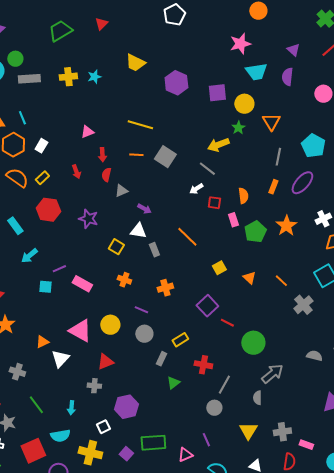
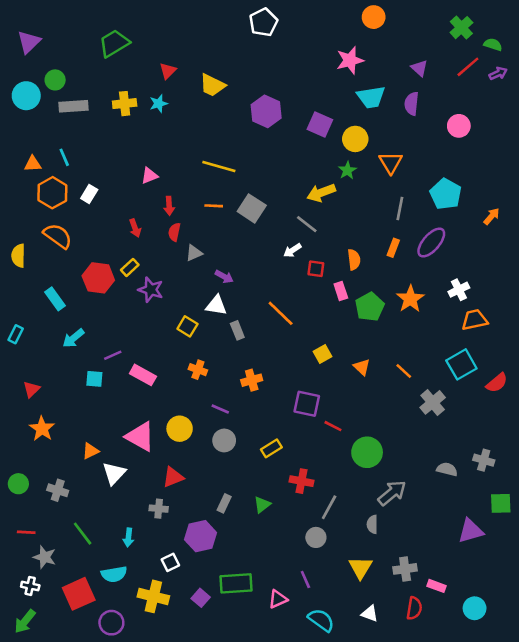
red triangle: (101, 24) -> (168, 71), moved
purple square: (217, 93) -> (320, 125), turned 30
yellow rectangle: (42, 178) -> (130, 267), moved
purple square: (207, 306) -> (307, 404), turned -35
gray rectangle: (161, 359) -> (224, 503), moved

